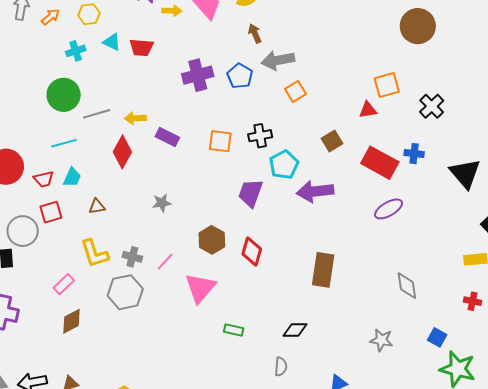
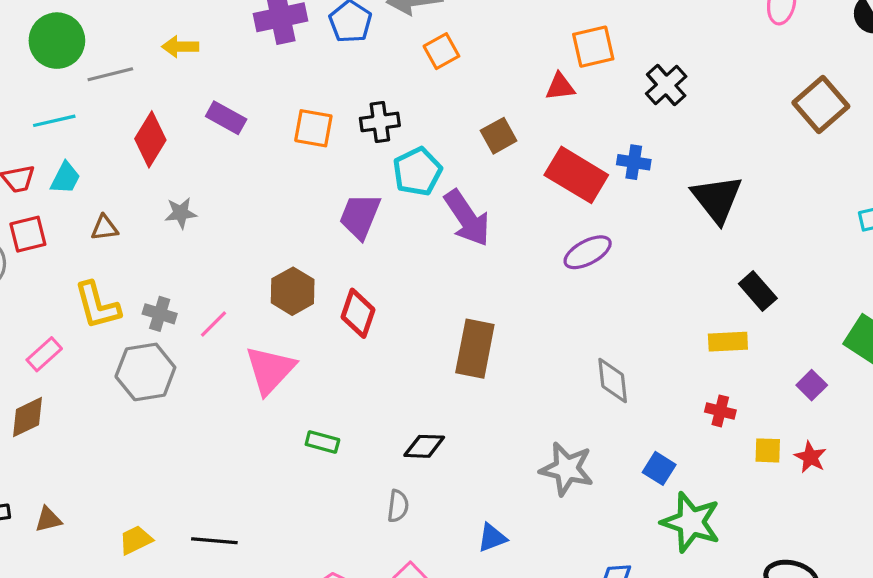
yellow arrow: (135, 118) -> (180, 47), moved
purple arrow: (315, 191) -> (467, 218), turned -120
gray star: (162, 203) -> (181, 213), moved
brown diamond: (72, 321) -> (27, 417), moved
gray star: (381, 340) -> (567, 469), size x1.4

